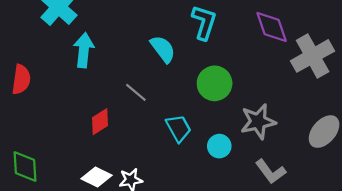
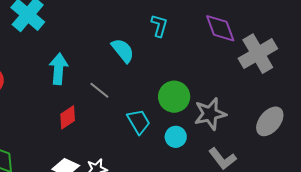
cyan L-shape: (204, 22) -> (159, 26), size x0.7
cyan arrow: (84, 50) -> (59, 69), moved
green circle: (215, 83) -> (174, 97), moved

